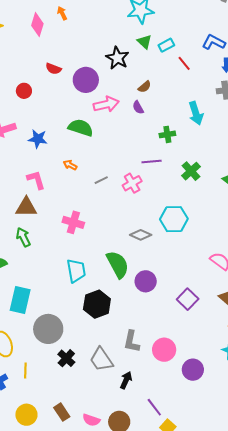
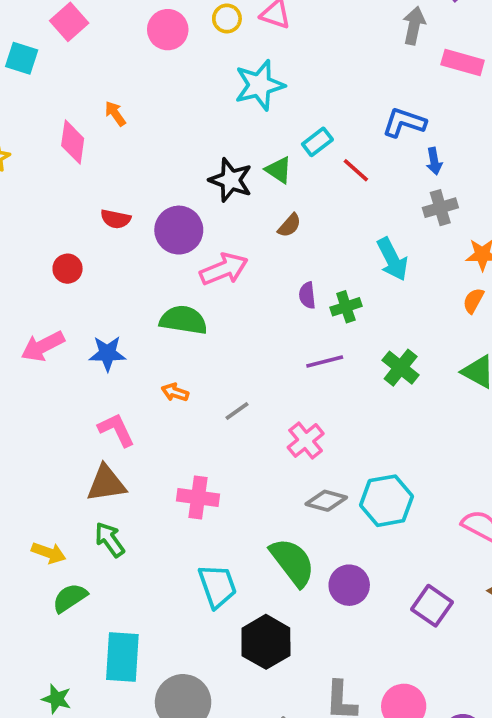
green triangle: (144, 42) -> (279, 170), moved
purple semicircle: (138, 107) -> (307, 295), moved, turned 32
pink cross: (132, 183) -> (306, 440), moved
cyan hexagon: (174, 219) -> (387, 501), moved

